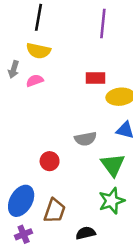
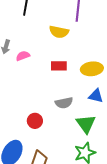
yellow semicircle: (38, 51) -> (59, 32), moved
red rectangle: (95, 78) -> (59, 66), moved

